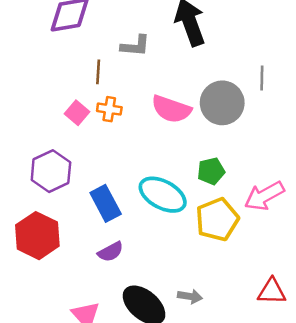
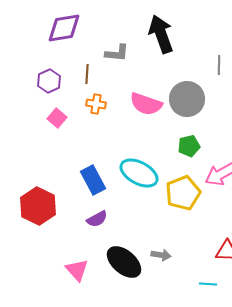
gray line: (262, 78) -> (219, 65), moved
pink square: (77, 113) -> (57, 118), moved
purple hexagon: (51, 171) -> (49, 81), moved, size x0.7
green pentagon: (211, 171) -> (189, 146), moved

